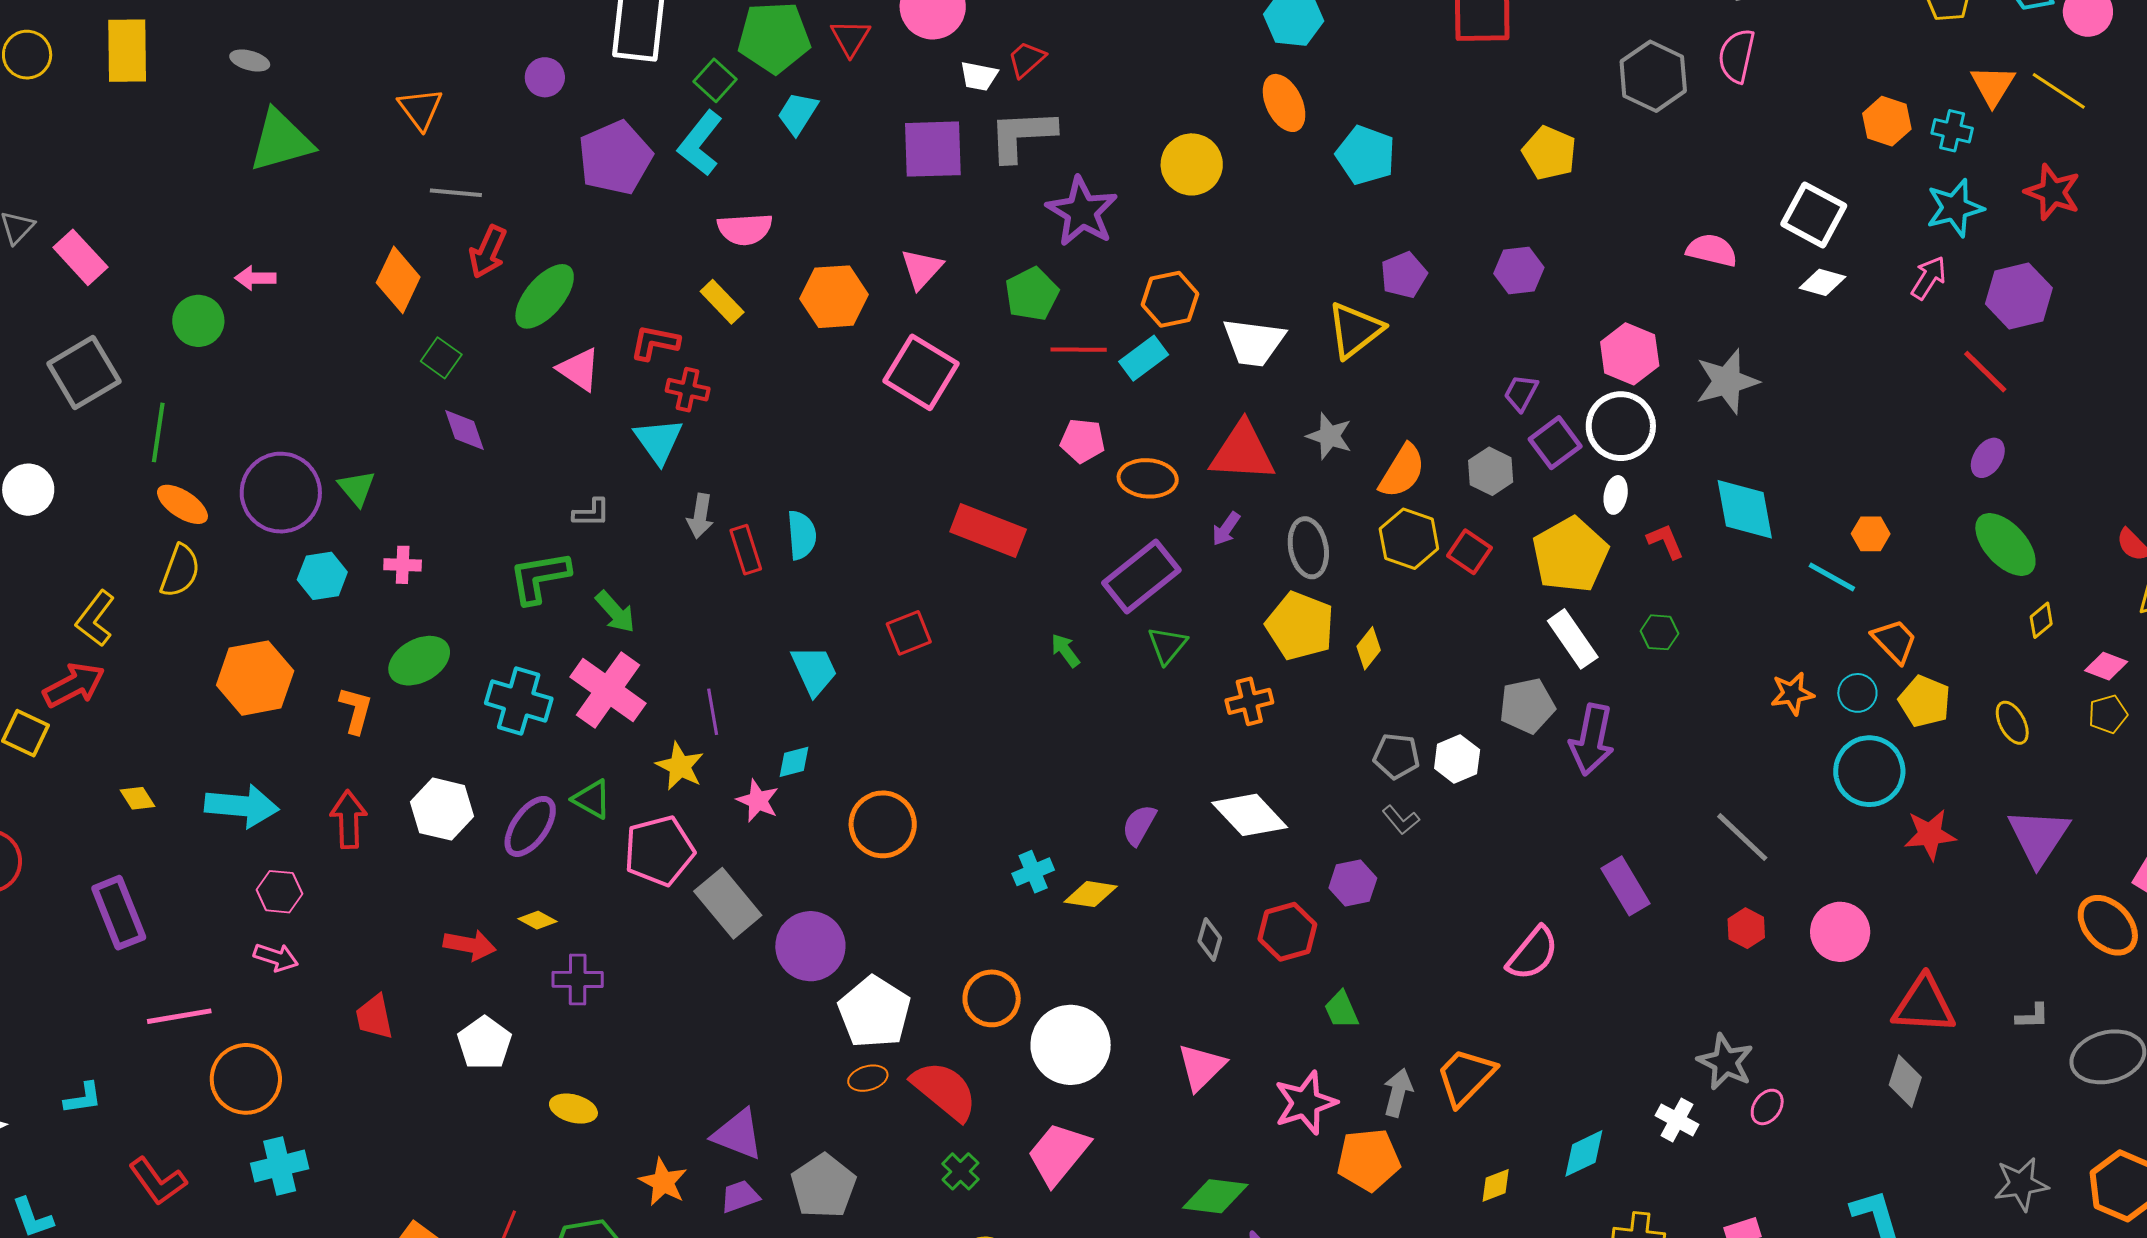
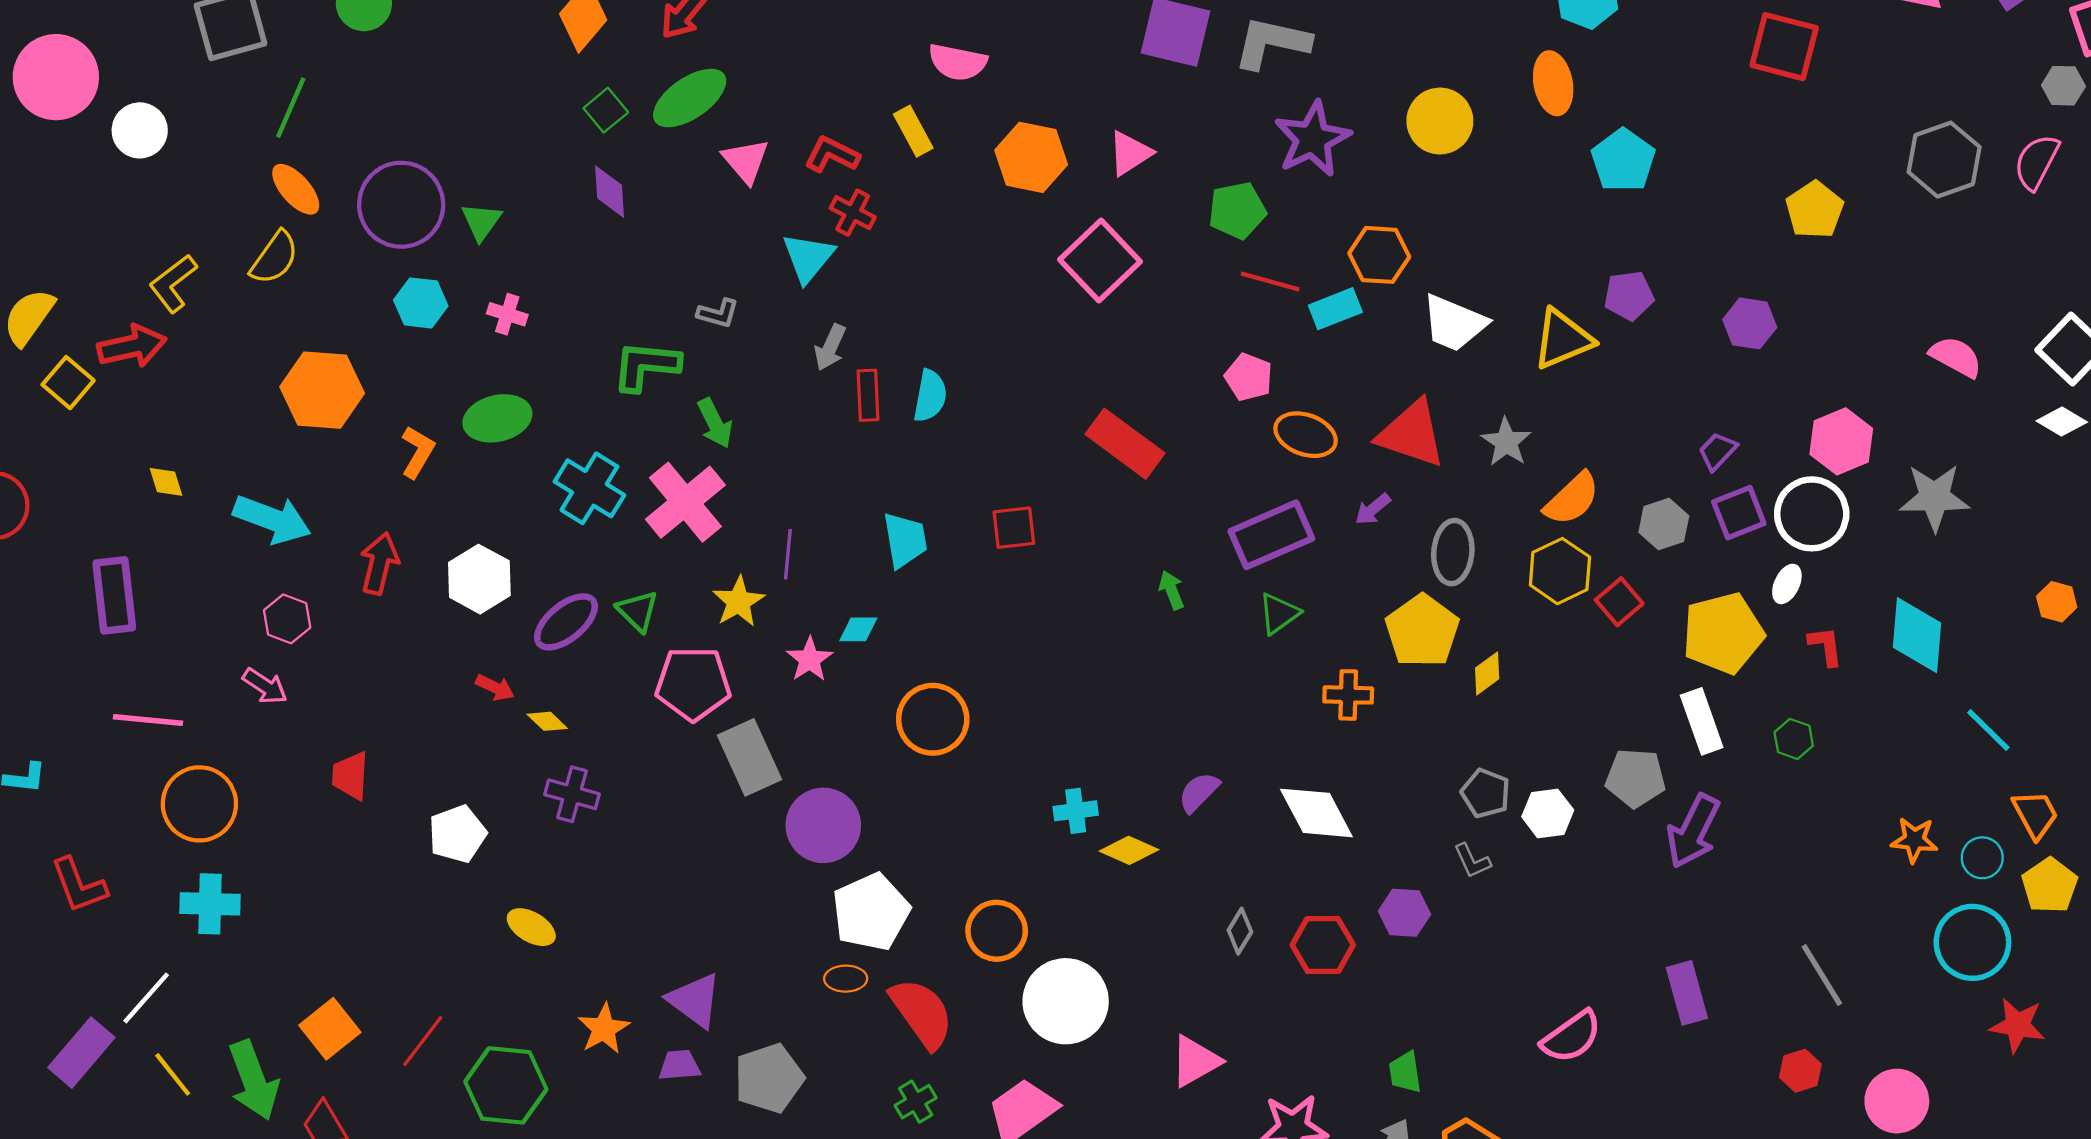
green ellipse: (545, 296) -> (690, 98), moved
orange hexagon: (1871, 534) -> (2057, 602), moved
red arrow: (470, 945) -> (495, 687), moved, size x0.7
green trapezoid: (1341, 1010) -> (1405, 1072), moved

